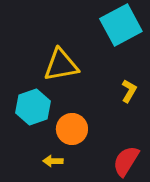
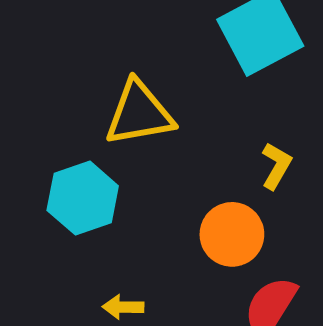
orange circle: (72, 129) -> (232, 234), moved

